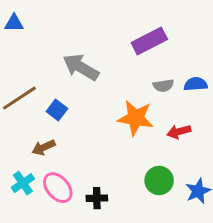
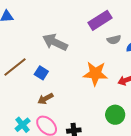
gray semicircle: (163, 86) -> (114, 40), moved
brown arrow: (44, 147) -> (45, 99), moved

